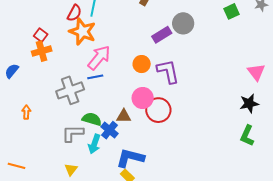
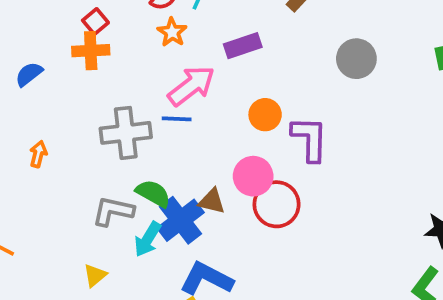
orange star: (82, 32) -> (172, 32), size x0.6
purple rectangle: (162, 35) -> (243, 46), moved
blue cross: (110, 130) -> (181, 220), size x1.4

